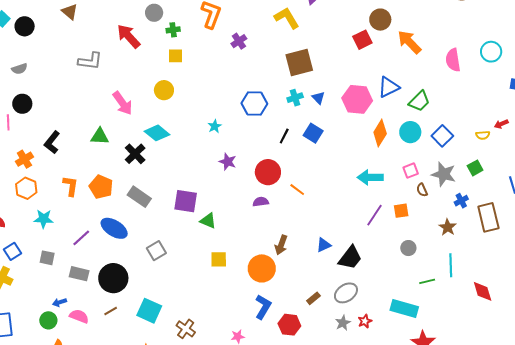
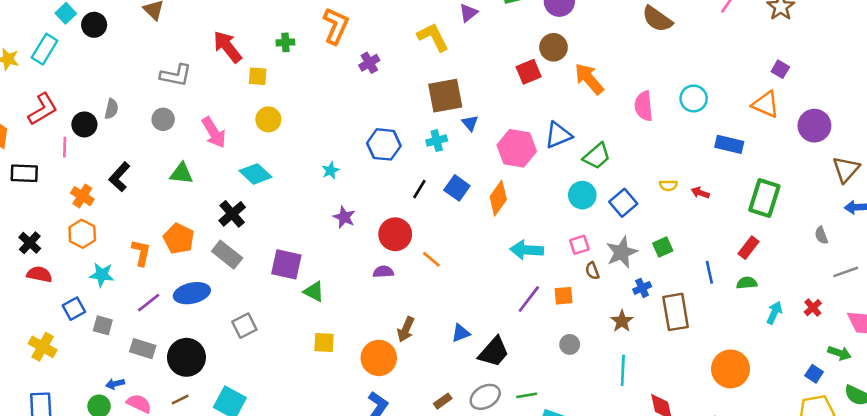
gray circle: (154, 13) -> (163, 119), moved
yellow square: (175, 56) -> (258, 76), moved
gray semicircle: (19, 69) -> (111, 109), moved, turned -63
blue triangle: (318, 98) -> (470, 123), moved
red arrow: (501, 124) -> (700, 193), turned 40
orange diamond: (380, 133) -> (498, 198), moved
yellow semicircle: (483, 135) -> (668, 185), moved
black cross: (135, 154) -> (232, 214), moved
orange cross: (24, 159) -> (82, 196), turned -30
gray star: (444, 174) -> (622, 252), turned 30
orange L-shape: (71, 186) -> (141, 253), moved
blue ellipse: (114, 228) -> (192, 293), turned -48
blue square: (13, 251) -> (74, 309), moved
green line: (427, 281) -> (527, 395), moved

